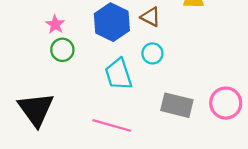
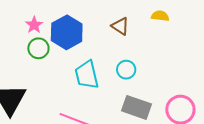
blue hexagon: (112, 22) -> (67, 32), moved
cyan circle: (152, 53) -> (126, 70), moved

